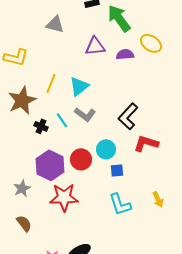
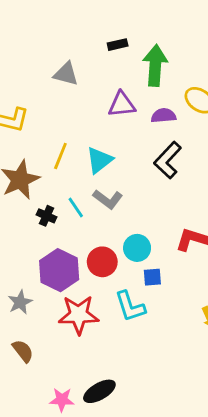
green arrow: (119, 18) -> (155, 65), turned 40
black L-shape: (128, 116) -> (168, 160), moved
cyan L-shape: (120, 204) -> (130, 306), moved

